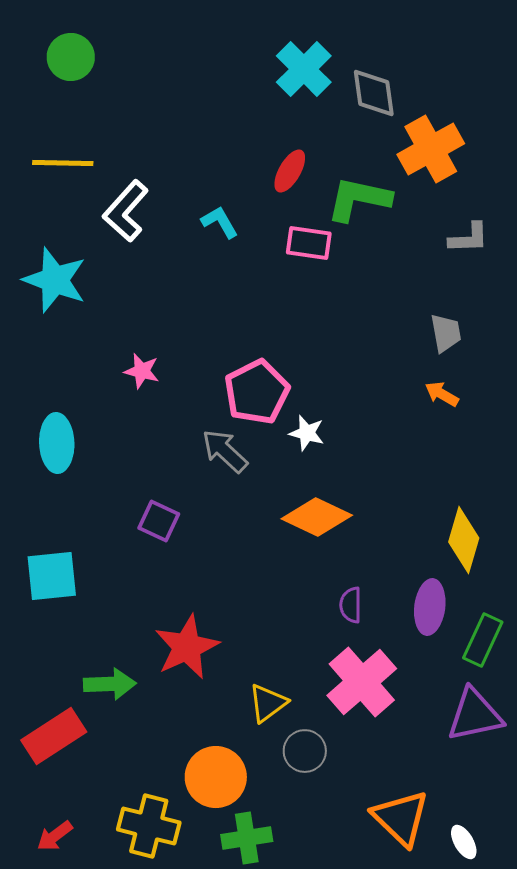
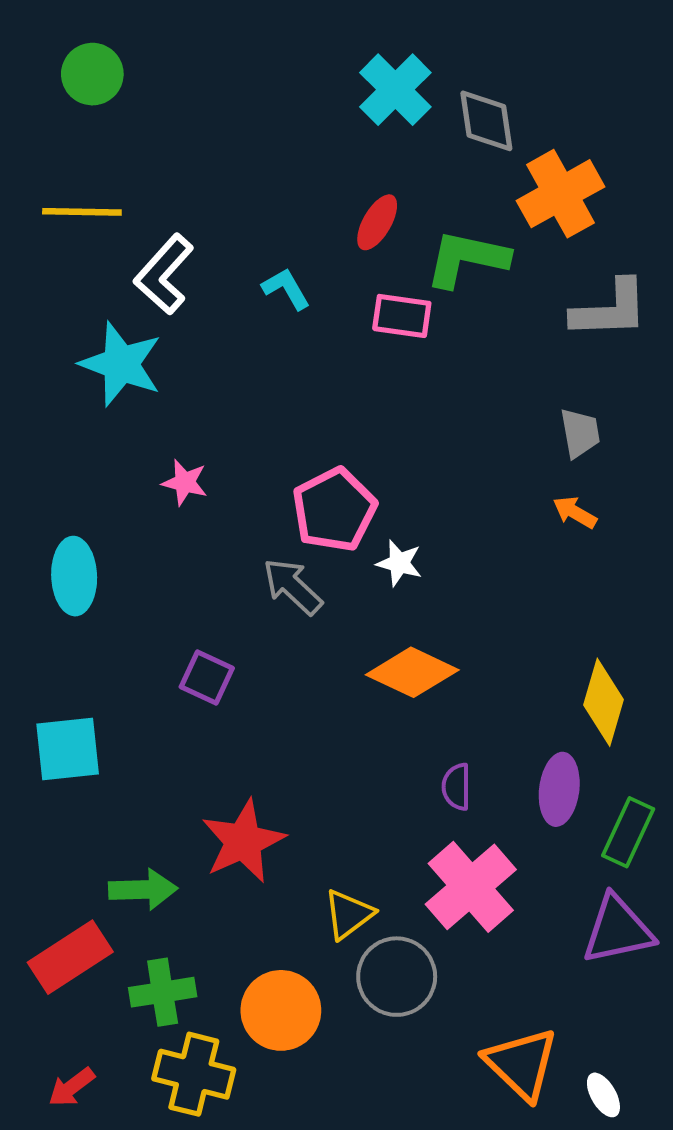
gray L-shape: (469, 238) -> (610, 309), size x1.5
cyan star: (55, 280) -> (121, 364), moved
gray circle: (305, 751) -> (397, 977), size x1.4
green cross: (247, 838) -> (163, 992), moved

